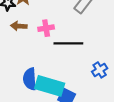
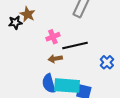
brown arrow: (19, 26) -> (55, 59), moved

